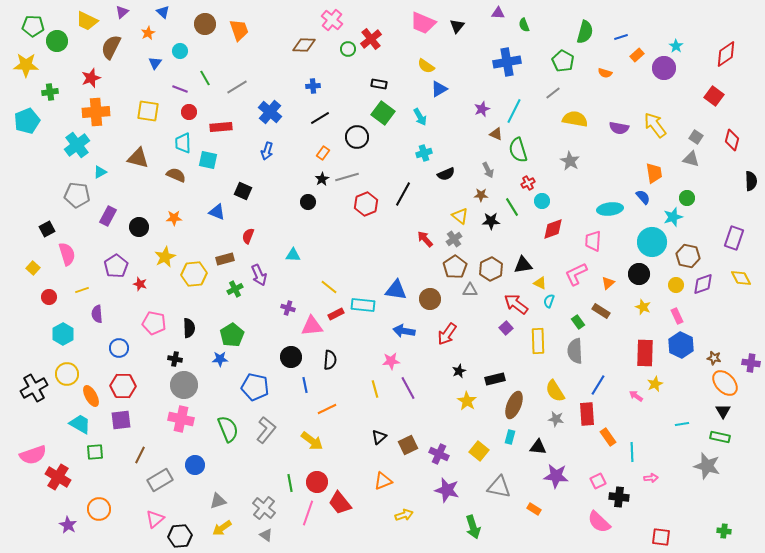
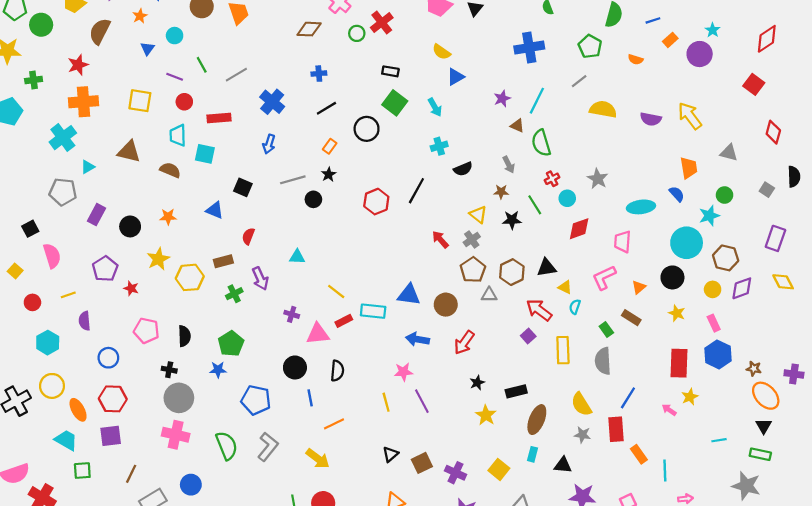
gray square: (696, 137) -> (767, 190), moved
gray star: (570, 161) -> (598, 179), moved
gray line: (347, 177) -> (293, 180), moved

